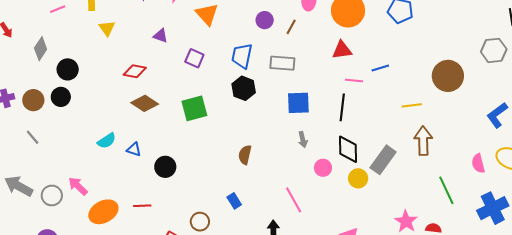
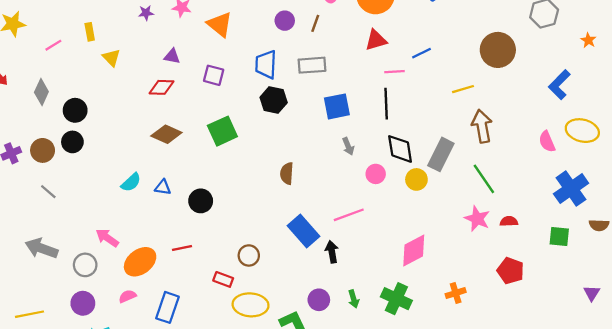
red diamond: (135, 71) -> (161, 87), moved
green line: (446, 190) -> (484, 179), moved
gray circle: (52, 195) -> (85, 265), moved
pink line: (294, 200) -> (349, 215), turned -72
blue rectangle: (234, 201) -> (304, 231), moved, size x1.8

